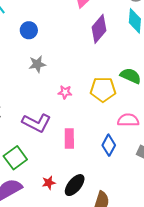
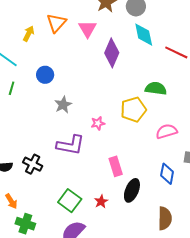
purple L-shape: (36, 123) -> (70, 145), moved
blue diamond: (109, 145) -> (167, 174), moved
red star: (49, 183) -> (101, 202), moved
black ellipse: (75, 185) -> (132, 190), moved

